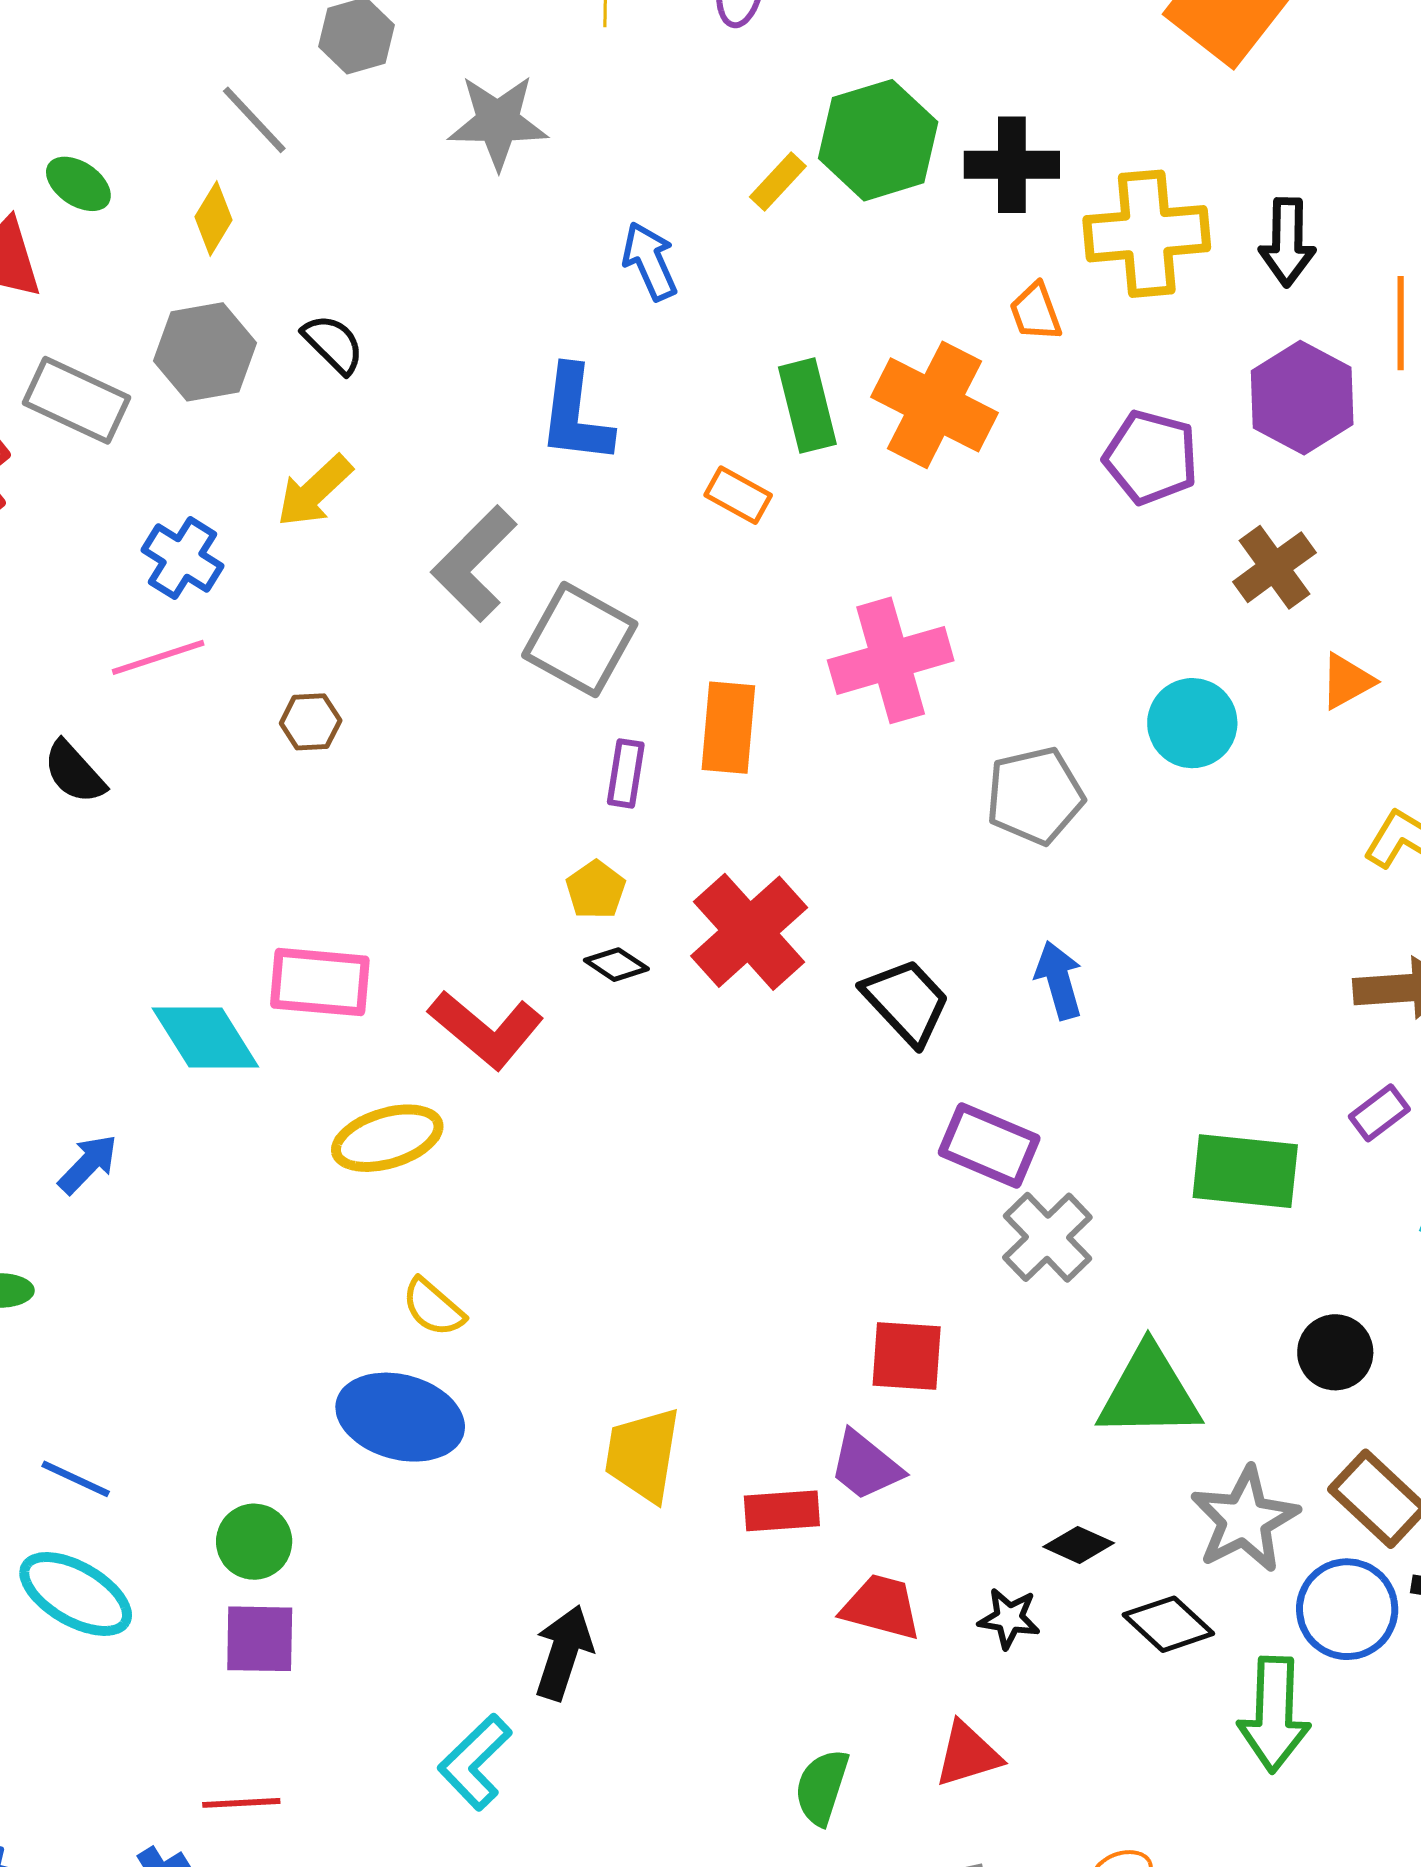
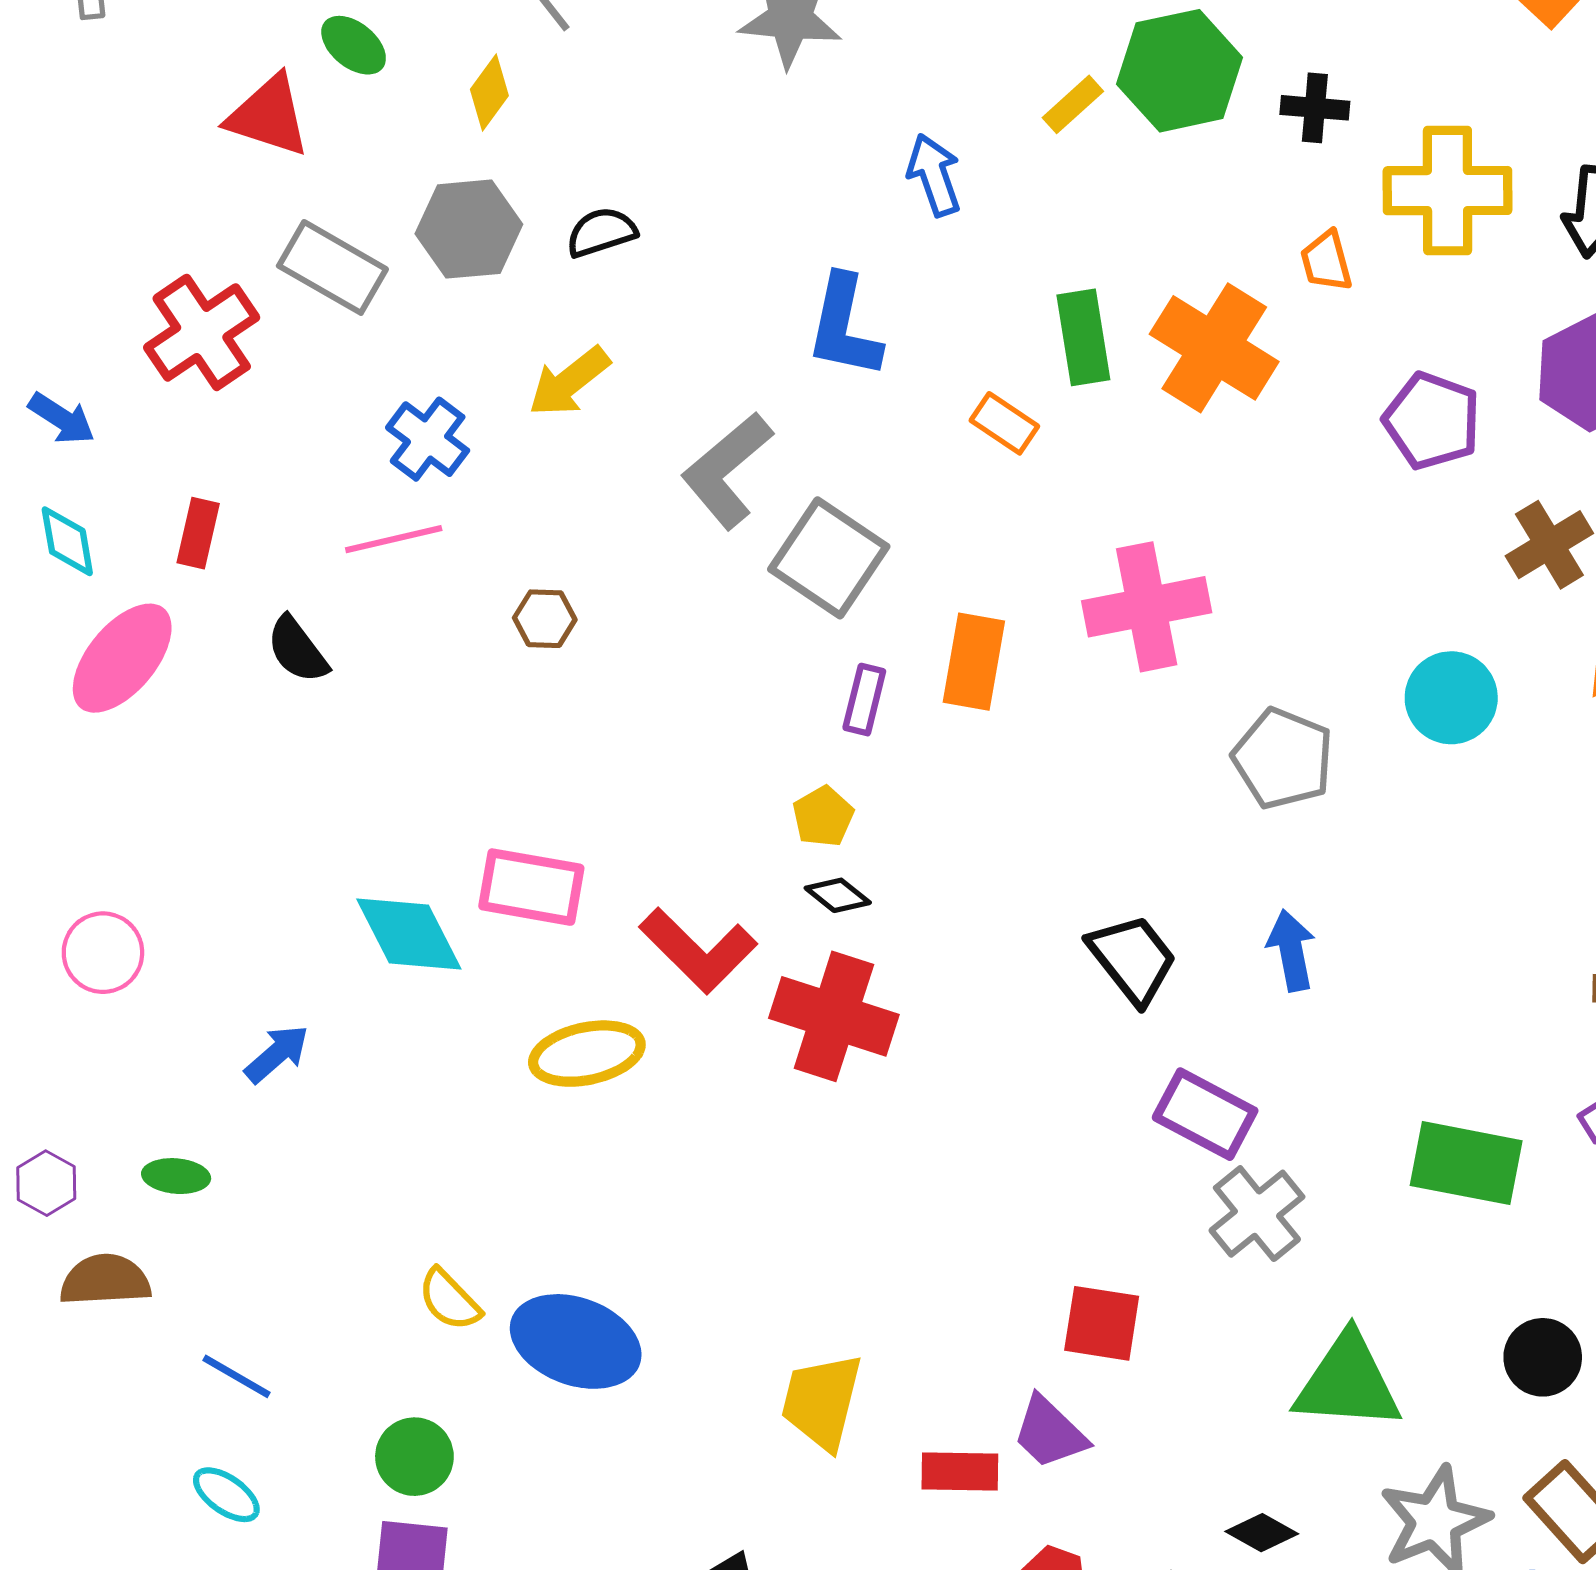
black cross: (1012, 165) -> (1315, 108), size x0.7
black semicircle: (333, 344) -> (601, 232), turned -68
gray pentagon: (1035, 796) -> (1283, 759), turned 30
red cross: (749, 932) -> (834, 1016), moved, turned -35
yellow semicircle: (433, 1307) -> (449, 1300), moved
cyan ellipse: (76, 1594) -> (226, 1495), size x0.6

